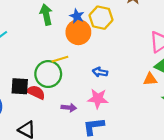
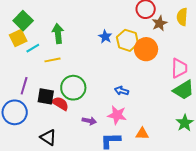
green arrow: (46, 15) -> (58, 34), moved
orange circle: (78, 32) -> (146, 49), moved
yellow line: (60, 59) -> (53, 60), moved
orange triangle: (150, 79) -> (142, 134), moved

